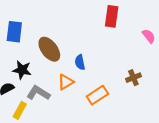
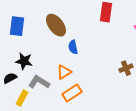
brown ellipse: (49, 49) -> (56, 25), moved
blue semicircle: (80, 62) -> (73, 47), moved
orange rectangle: (97, 95) -> (72, 93), moved

